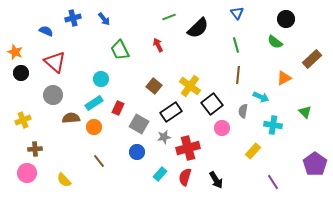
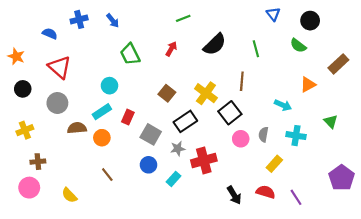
blue triangle: (237, 13) -> (273, 14), moved
black semicircle: (198, 28) -> (215, 44), moved
red arrow: (158, 45) -> (171, 49), turned 56
black circle: (21, 73) -> (23, 89), moved
brown line: (238, 75) -> (242, 81), moved
gray semicircle: (243, 111) -> (263, 134), moved
cyan rectangle: (160, 174) -> (173, 179), moved
red semicircle: (185, 177) -> (266, 192), moved, turned 90

